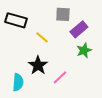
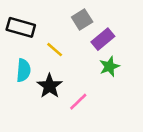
gray square: (63, 14) -> (82, 20), turned -35
cyan semicircle: (18, 82) -> (23, 70), moved

